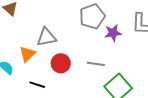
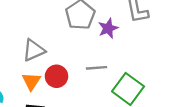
orange triangle: (27, 54) -> (31, 81), moved

